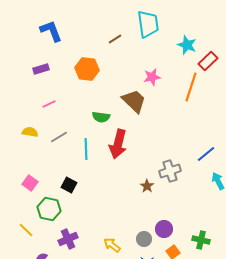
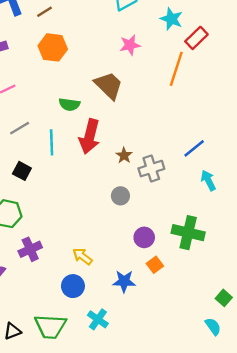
brown line: (115, 39) -> (44, 12), moved
pink star: (152, 77) -> (130, 45), moved
black square: (69, 185) -> (22, 171), moved
brown star: (147, 186) -> (124, 155), moved
gray circle: (144, 239) -> (120, 196), moved
green cross: (201, 240) -> (188, 233), moved, size x1.5

